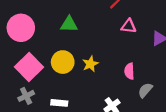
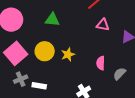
gray semicircle: (145, 90) -> (119, 74), moved
gray cross: (26, 96) -> (21, 79), moved

